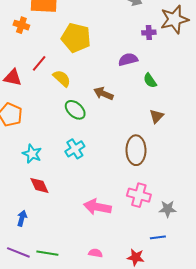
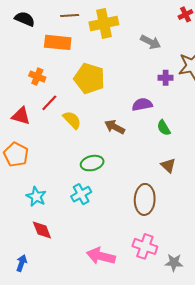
orange cross: (21, 25) -> (37, 77), moved
brown arrow: (103, 94) -> (115, 127), moved
green ellipse: (75, 110) -> (92, 163), moved, turned -60
brown triangle: (157, 116) -> (168, 165), turned -35

